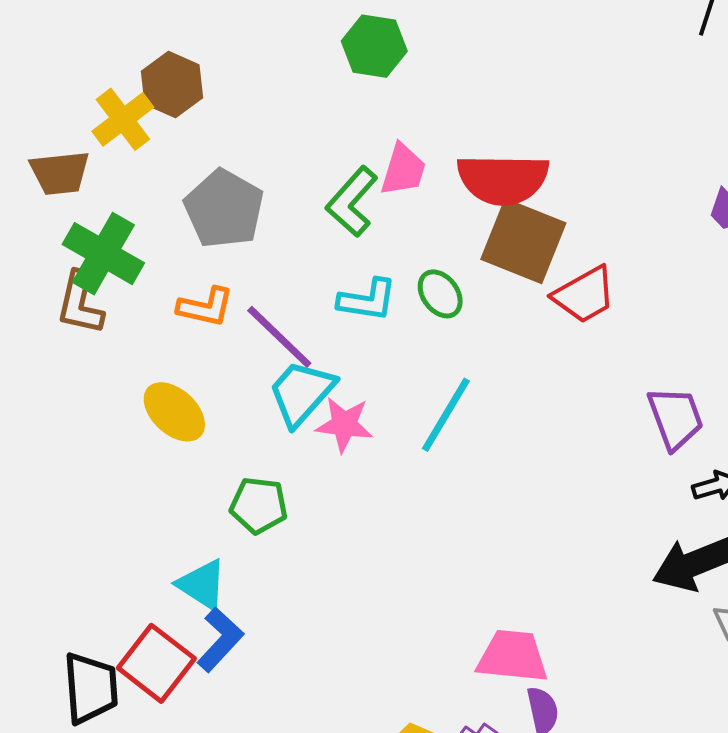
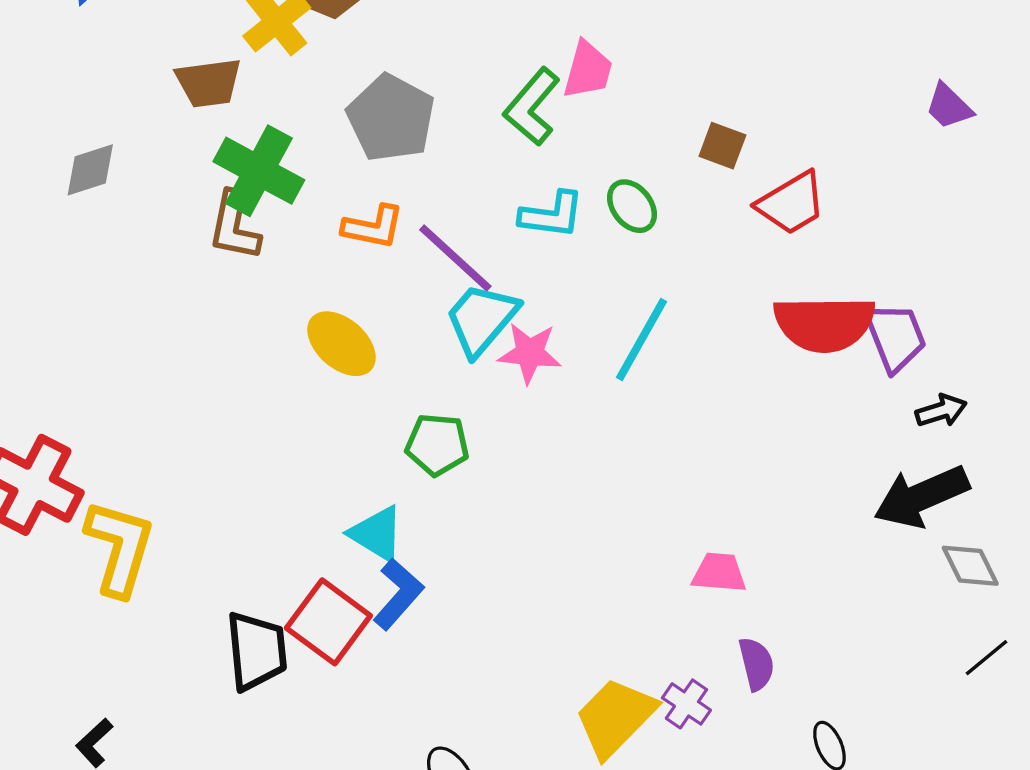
red semicircle: (503, 179) -> (824, 324), moved
brown square: (523, 241) -> (722, 146), size x0.5
pink trapezoid: (512, 656) -> (719, 573), moved, size x0.7

